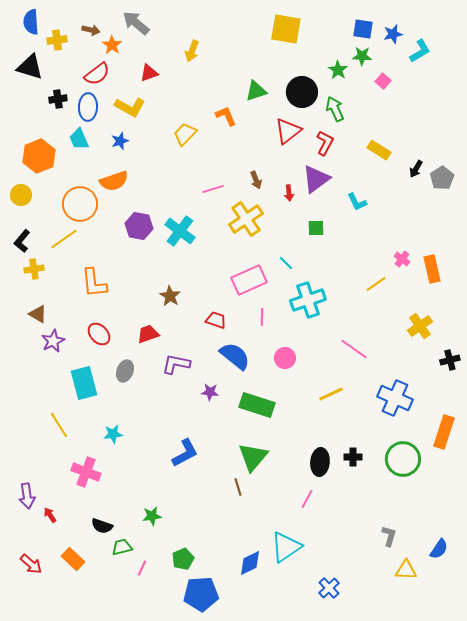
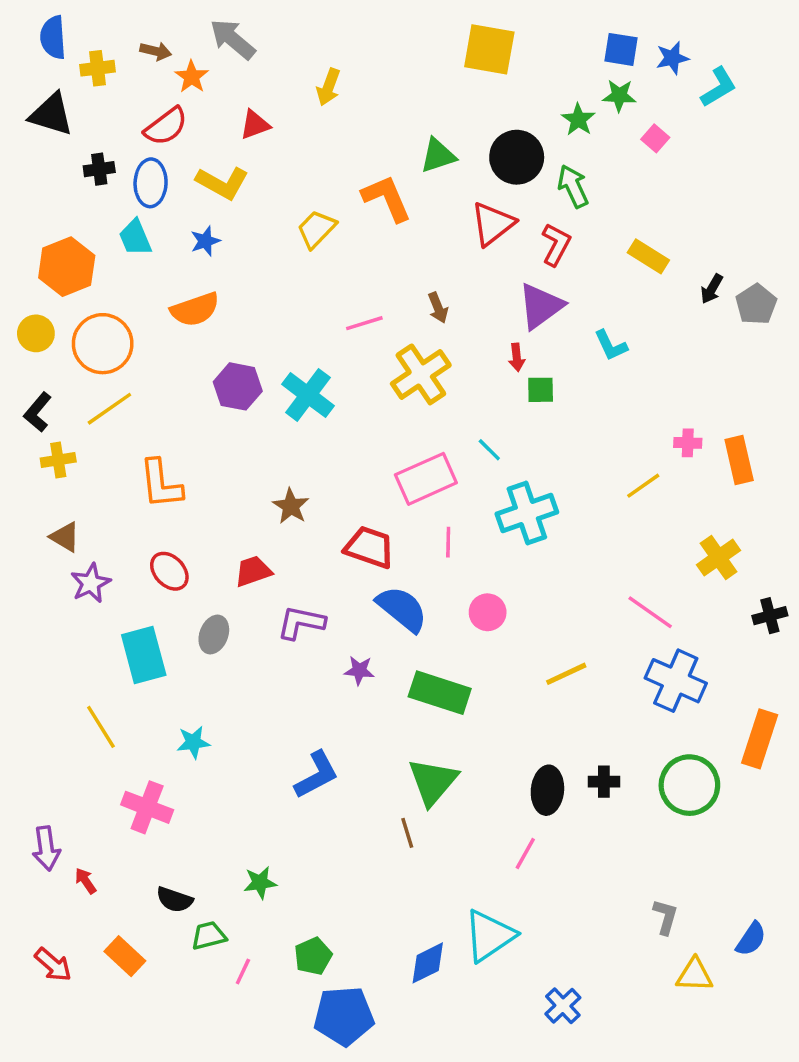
orange L-shape: (226, 116) -> (387, 198), size x1.4
red arrow: (289, 193) -> (517, 357), moved
orange circle: (80, 204) -> (103, 344), moved
pink cross: (402, 259) -> (688, 443), turned -35
red trapezoid: (216, 320) -> (370, 547), size x1.4
pink line: (354, 349) -> (650, 612), moved

